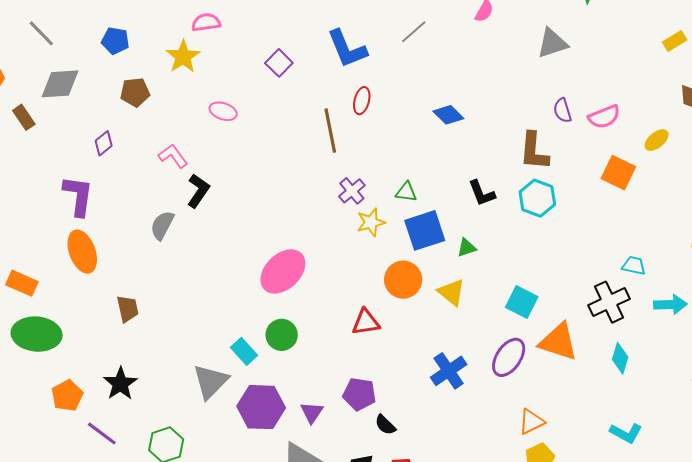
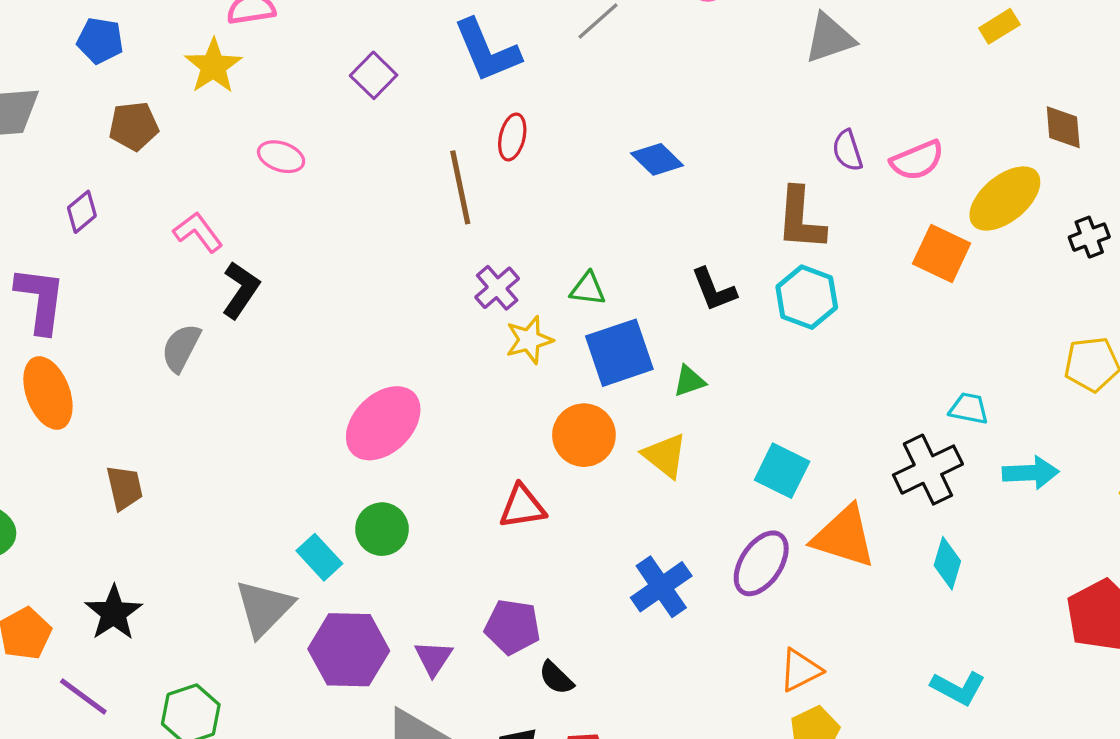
yellow rectangle: (675, 41) -> (999, 26), moved
yellow ellipse: (657, 140) -> (1005, 199), size x1.8

